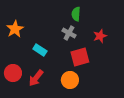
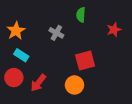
gray cross: (69, 33) -> (56, 33), moved
red star: (100, 36) -> (114, 30), moved
cyan rectangle: (40, 50) -> (21, 55), moved

